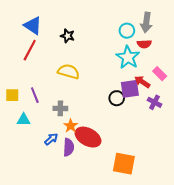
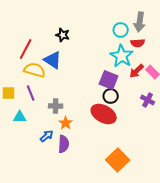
blue triangle: (33, 26) -> (53, 60), moved
yellow semicircle: (69, 72) -> (35, 70), moved
red arrow: (142, 82) -> (137, 71), moved, turned -77
purple square: (130, 89) -> (109, 80), moved, turned 30
red ellipse: (88, 137) -> (104, 114), moved
orange square: (124, 164) -> (118, 160), turned 35

